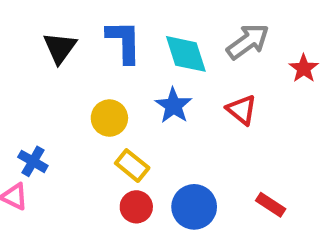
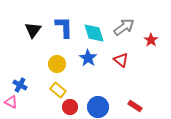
yellow rectangle: (132, 166) -> (58, 90), moved

